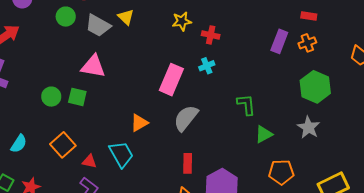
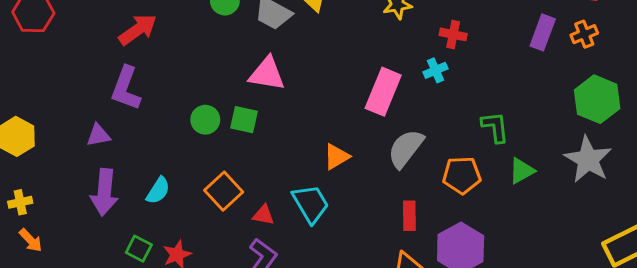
red cross: (211, 35) -> (453, 34), moved
gray star: (308, 127) -> (588, 160), size x1.4
orange pentagon: (281, 172) -> (462, 175), moved

